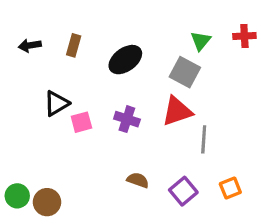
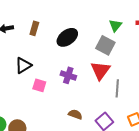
red triangle: (177, 111) -> (100, 70), turned -35
pink square: (81, 122) -> (39, 85), moved, turned 32

